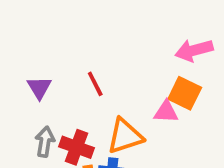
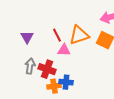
pink triangle: (166, 112) -> (64, 50), moved
orange triangle: (125, 136) -> (79, 35), moved

